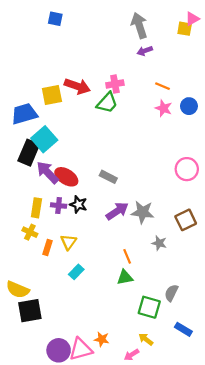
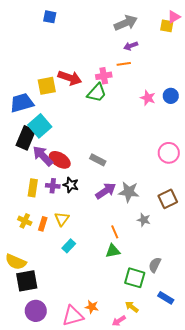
gray arrow: (139, 25) -> (126, 23), turned 85
orange line: (162, 86) -> (124, 64), moved, turned -32
yellow cross: (30, 232) -> (25, 221), moved
purple circle: (59, 350) -> (36, 311), moved

